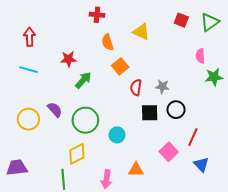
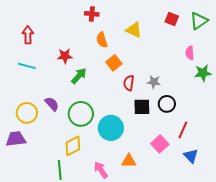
cyan circle: (117, 135) -> (111, 128), size x1.6
purple trapezoid: (17, 168) -> (16, 139), moved
pink arrow: (106, 179) -> (101, 170), turned 138

